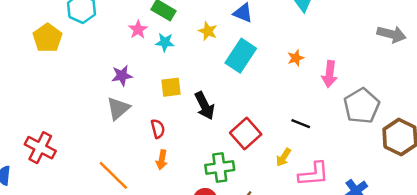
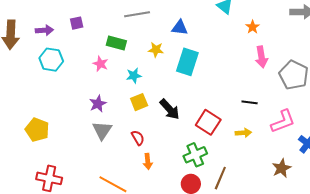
yellow pentagon: (47, 38) -> (37, 130), moved
cyan star: (165, 42) -> (134, 76), moved
orange star: (296, 58) -> (253, 27), moved
yellow arrow: (284, 157) -> (243, 133), turned -112
pink L-shape: (314, 174) -> (283, 121), moved

